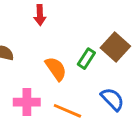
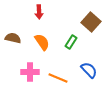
brown square: (115, 47) -> (91, 22), moved
orange semicircle: (56, 69) -> (42, 42), moved

